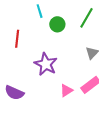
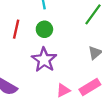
green circle: (57, 24) -> (44, 29), moved

